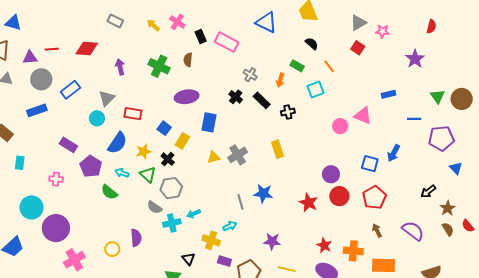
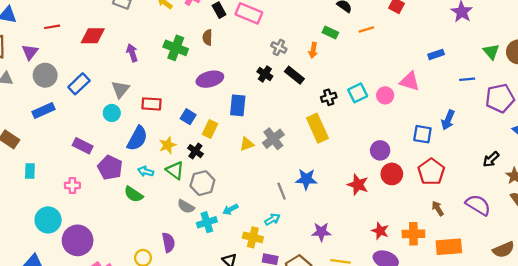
red line: (52, 49) -> (52, 27), moved
purple triangle: (30, 57) -> (30, 52), turned -42
orange line: (329, 66) -> (366, 30), turned -64
cyan square: (315, 90) -> (358, 93), moved
black cross: (288, 112) -> (329, 97), moved
yellow rectangle: (278, 149) -> (317, 128), size x1.4

